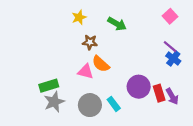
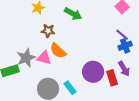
blue cross: (173, 58) -> (125, 46), turned 32
purple arrow: (172, 96) -> (124, 69), moved
gray star: (54, 102) -> (26, 58), moved

